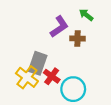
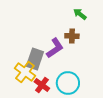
purple L-shape: (59, 27) -> (55, 48), moved
red cross: (52, 76) -> (42, 85), moved

